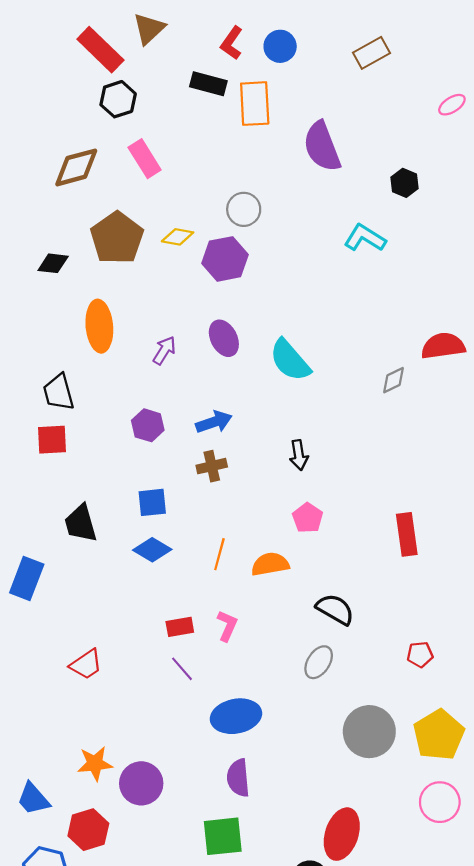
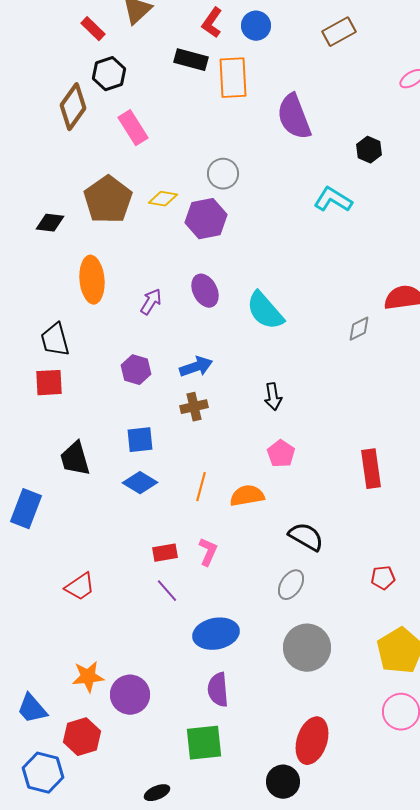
red rectangle: (100, 50) -> (93, 29), size x0.6
brown diamond: (76, 167) -> (73, 107), moved, turned -39
gray circle: (369, 732) -> (307, 648), moved

